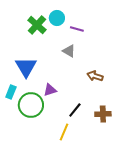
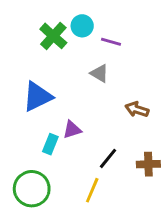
blue triangle: (26, 67) -> (37, 96), turned 35
cyan rectangle: (11, 92) -> (50, 144), moved
green circle: (31, 105) -> (32, 189), moved

